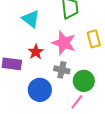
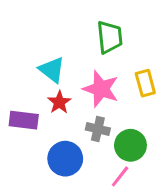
cyan triangle: (31, 19) -> (52, 70), moved

